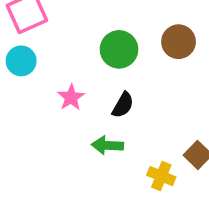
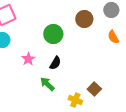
brown circle: (179, 42) -> (84, 19), moved
green arrow: (107, 145) -> (47, 84), turned 42

